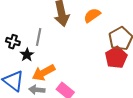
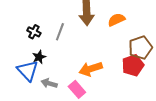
black star: (27, 55) -> (39, 57), moved
orange arrow: (44, 73) -> (91, 69), moved

